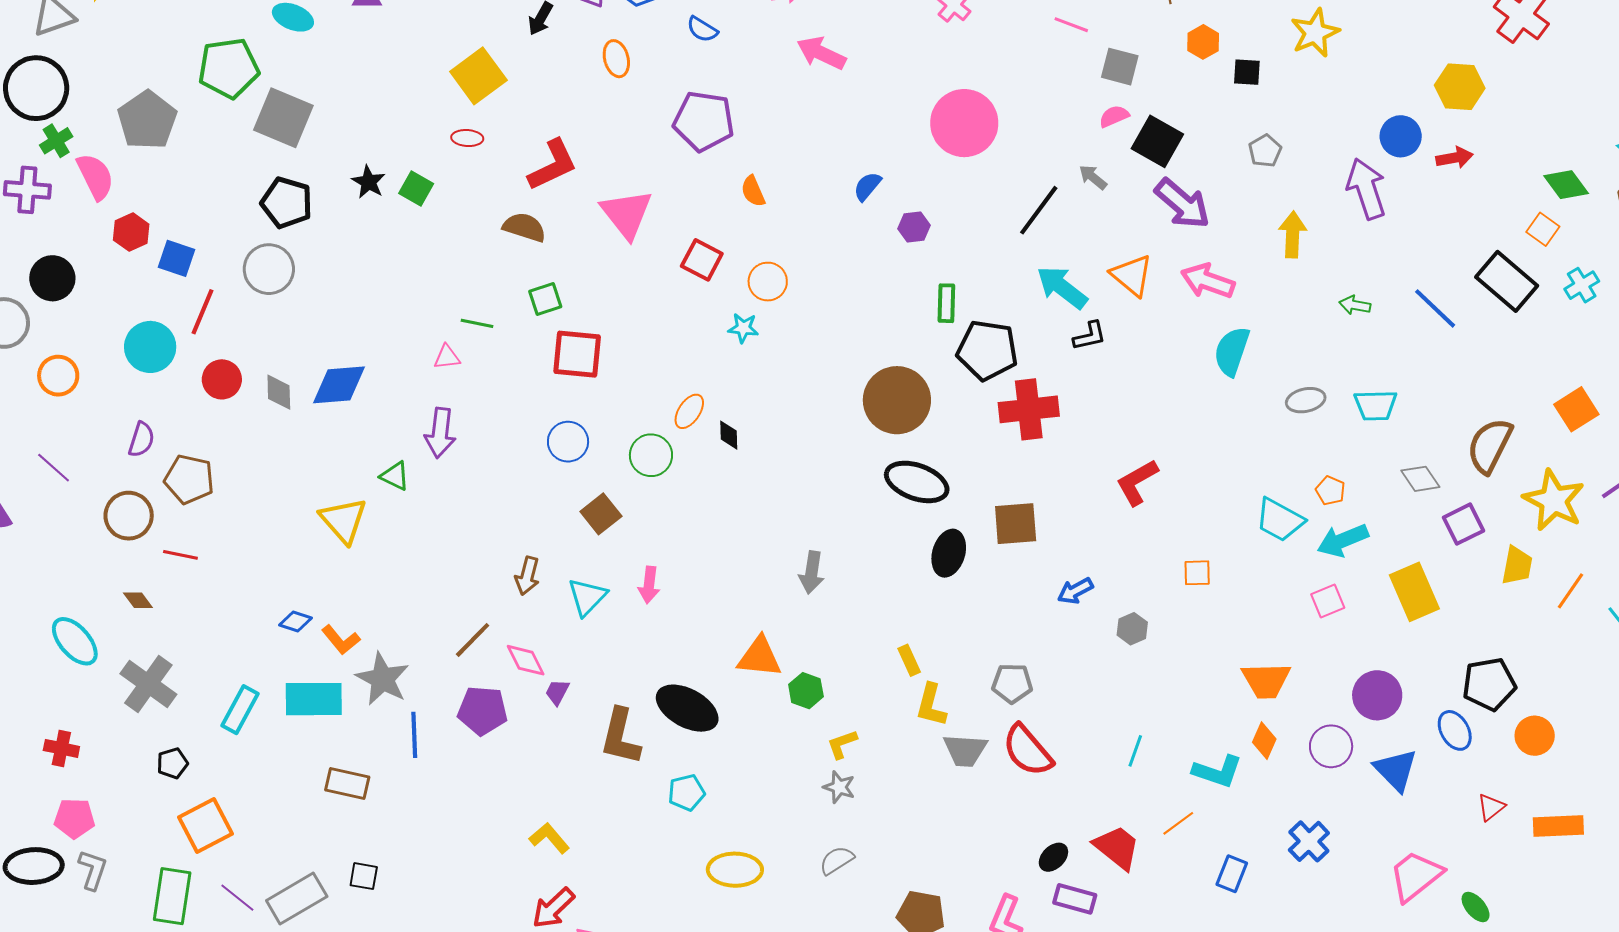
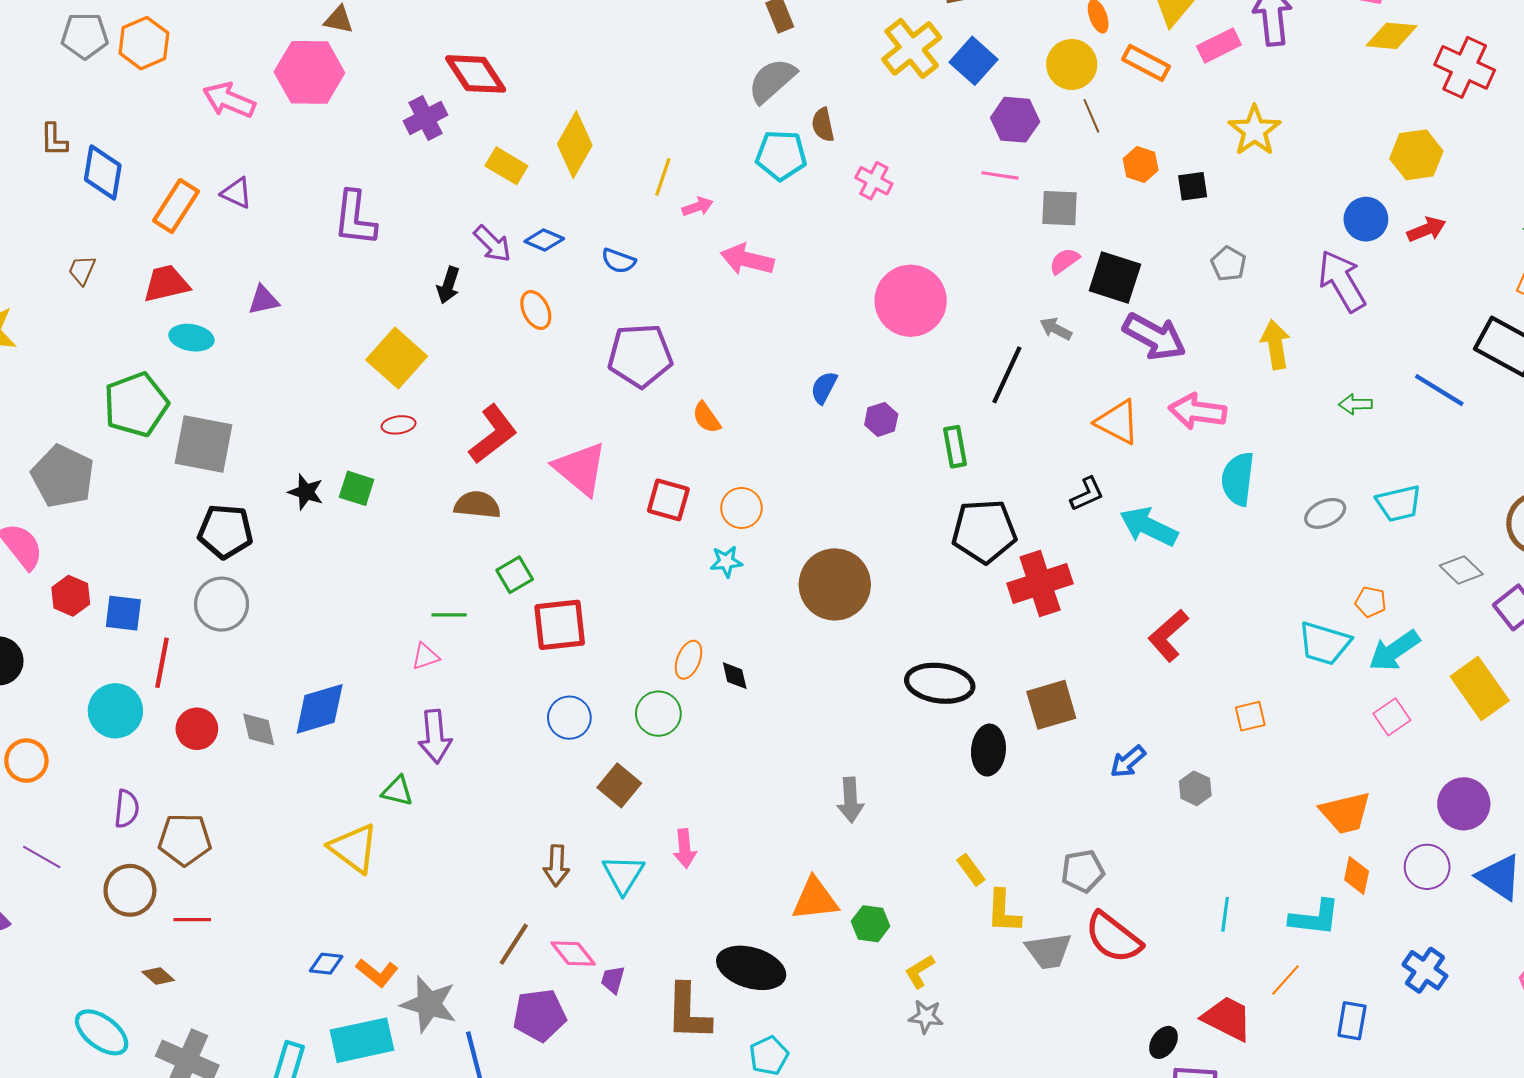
cyan arrow: (1062, 287) -> (1149, 527), moved
green rectangle: (946, 303) -> (955, 447), moved
brown circle: (897, 400) -> (835, 584), moved

